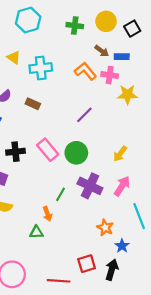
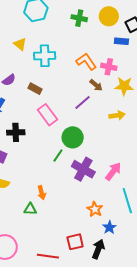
brown arrow: (102, 51) -> (96, 85), moved
blue rectangle: (122, 57) -> (121, 41), moved
pink rectangle: (48, 150) -> (48, 115), moved
yellow arrow: (120, 154) -> (117, 115), moved, turned -140
green line: (60, 194) -> (58, 156), moved

